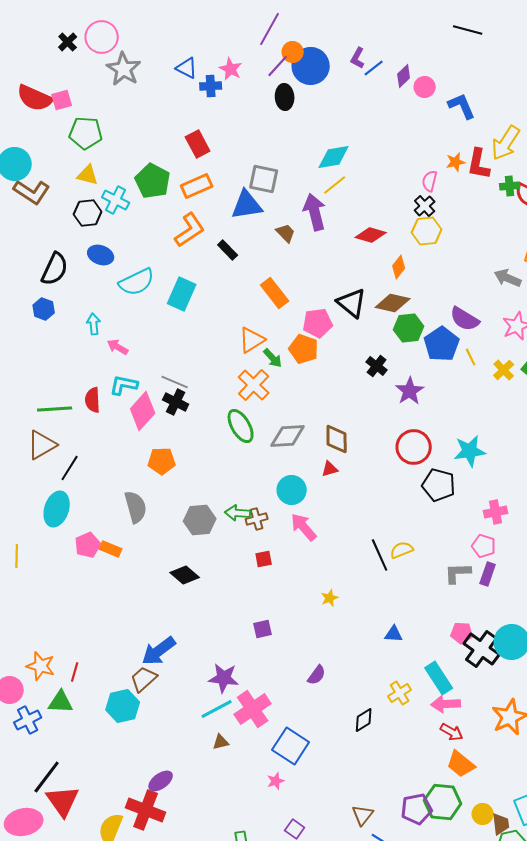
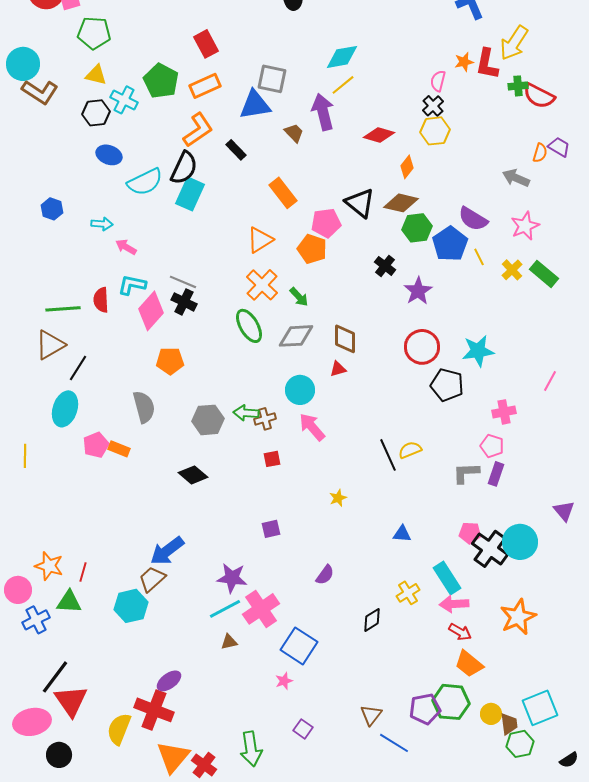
black semicircle: (55, 269) -> (184, 168), moved
cyan arrow: (94, 324) -> (102, 224), turned 100
green arrow: (273, 358) -> (299, 297), moved

